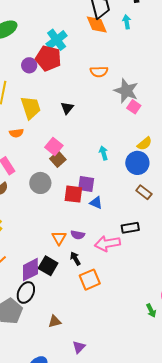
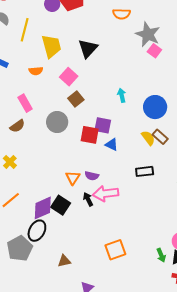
black triangle: (67, 108) -> (88, 49), size x1.5
yellow semicircle: (145, 144) -> (148, 138), moved, turned -91
pink square: (54, 146) -> (69, 77), moved
pink arrow: (107, 243) -> (106, 193), moved
orange square: (90, 280) -> (115, 250), moved

